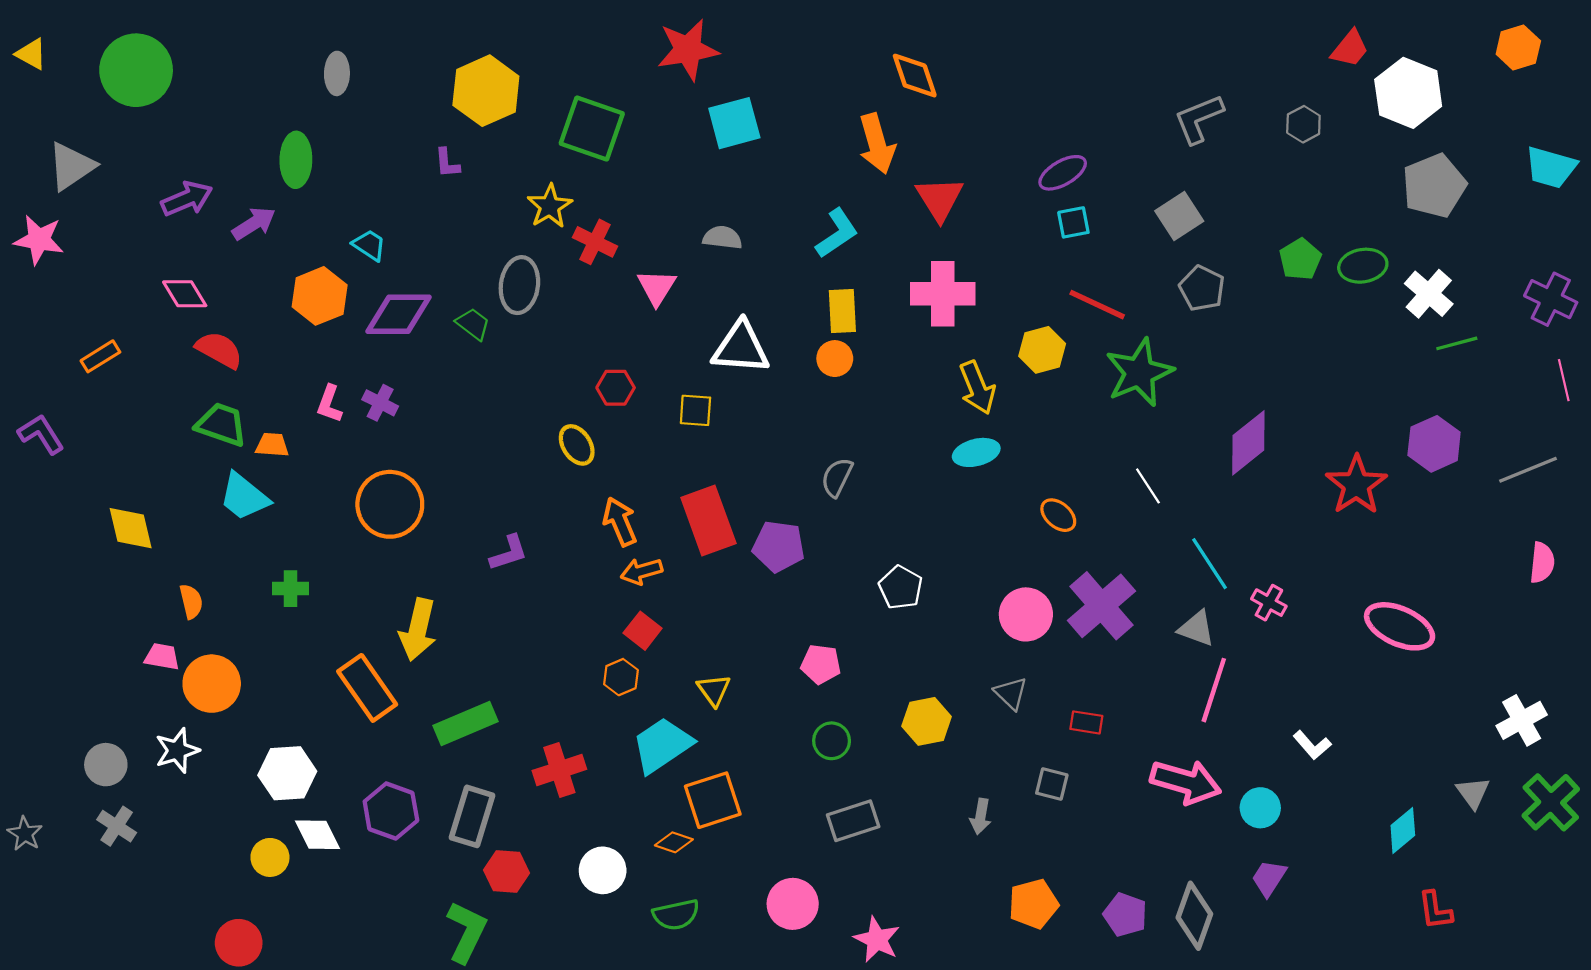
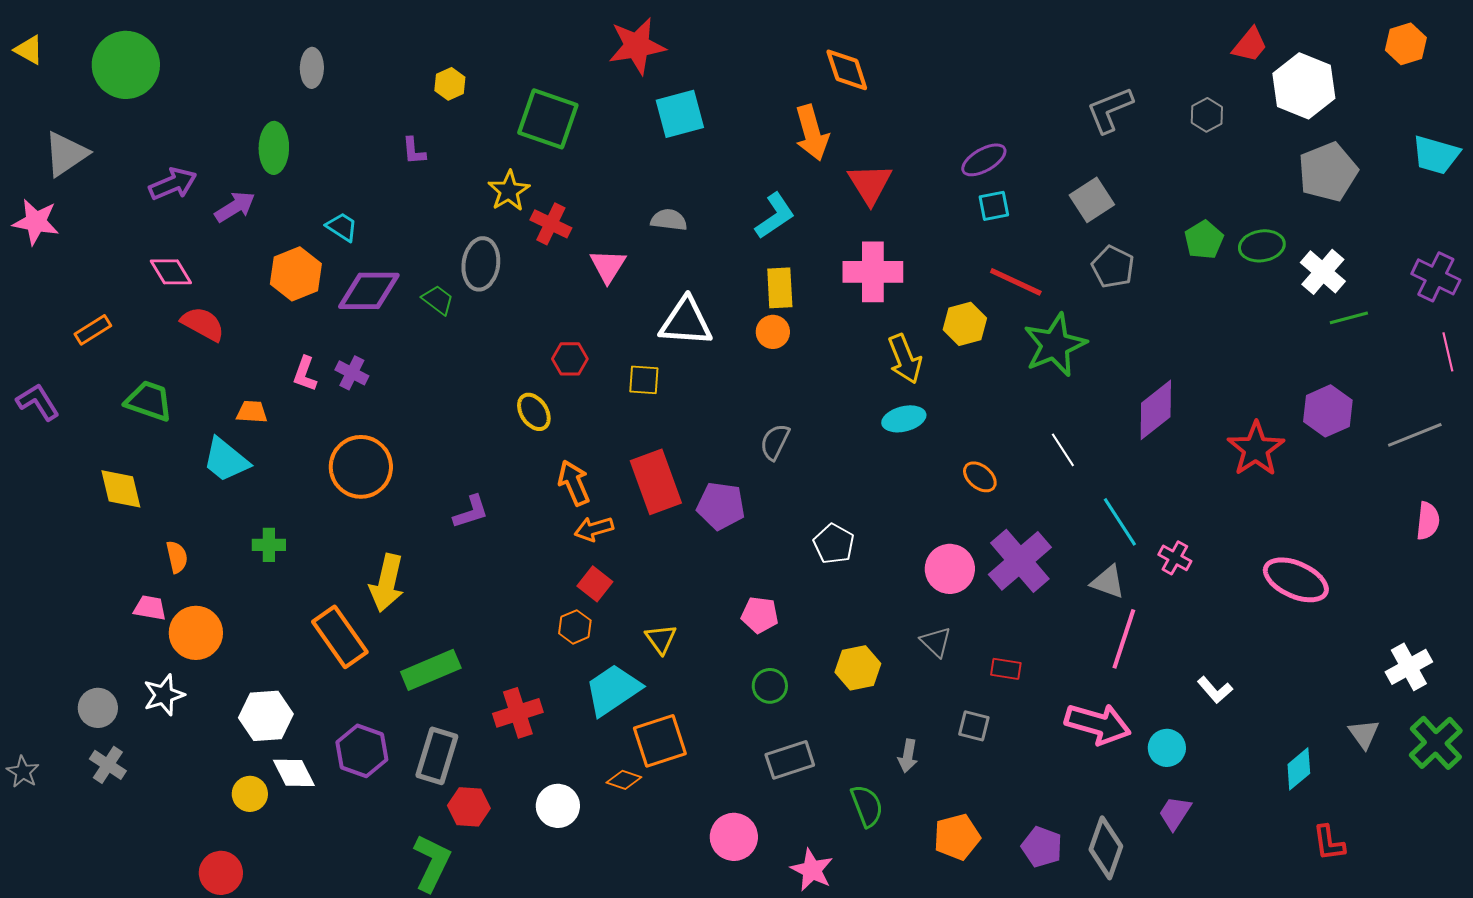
yellow hexagon: (486, 91) -> (450, 84), size x0.5
green trapezoid: (221, 424) -> (149, 401), moved
green semicircle: (676, 915) -> (867, 806), moved, turned -99

